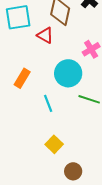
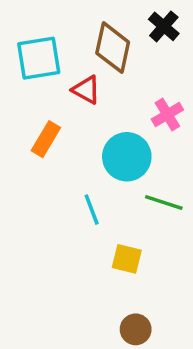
orange rectangle: (22, 78) -> (46, 139), moved
yellow square: (54, 144) -> (127, 259), moved, turned -30

